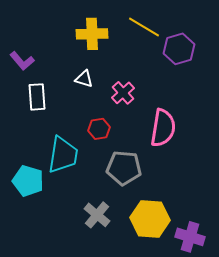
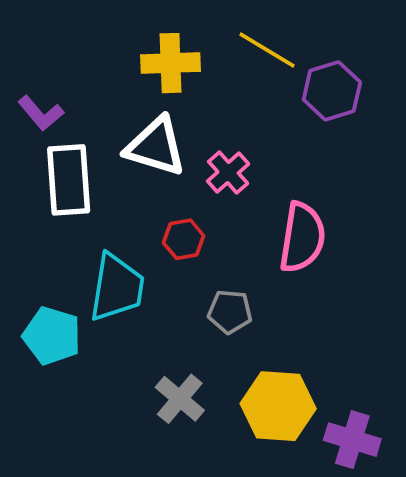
white triangle: (84, 79) -> (156, 147), size x1.8
white rectangle: (37, 97) -> (69, 180), size x1.4
gray pentagon: (124, 168) -> (230, 312), size x0.7

